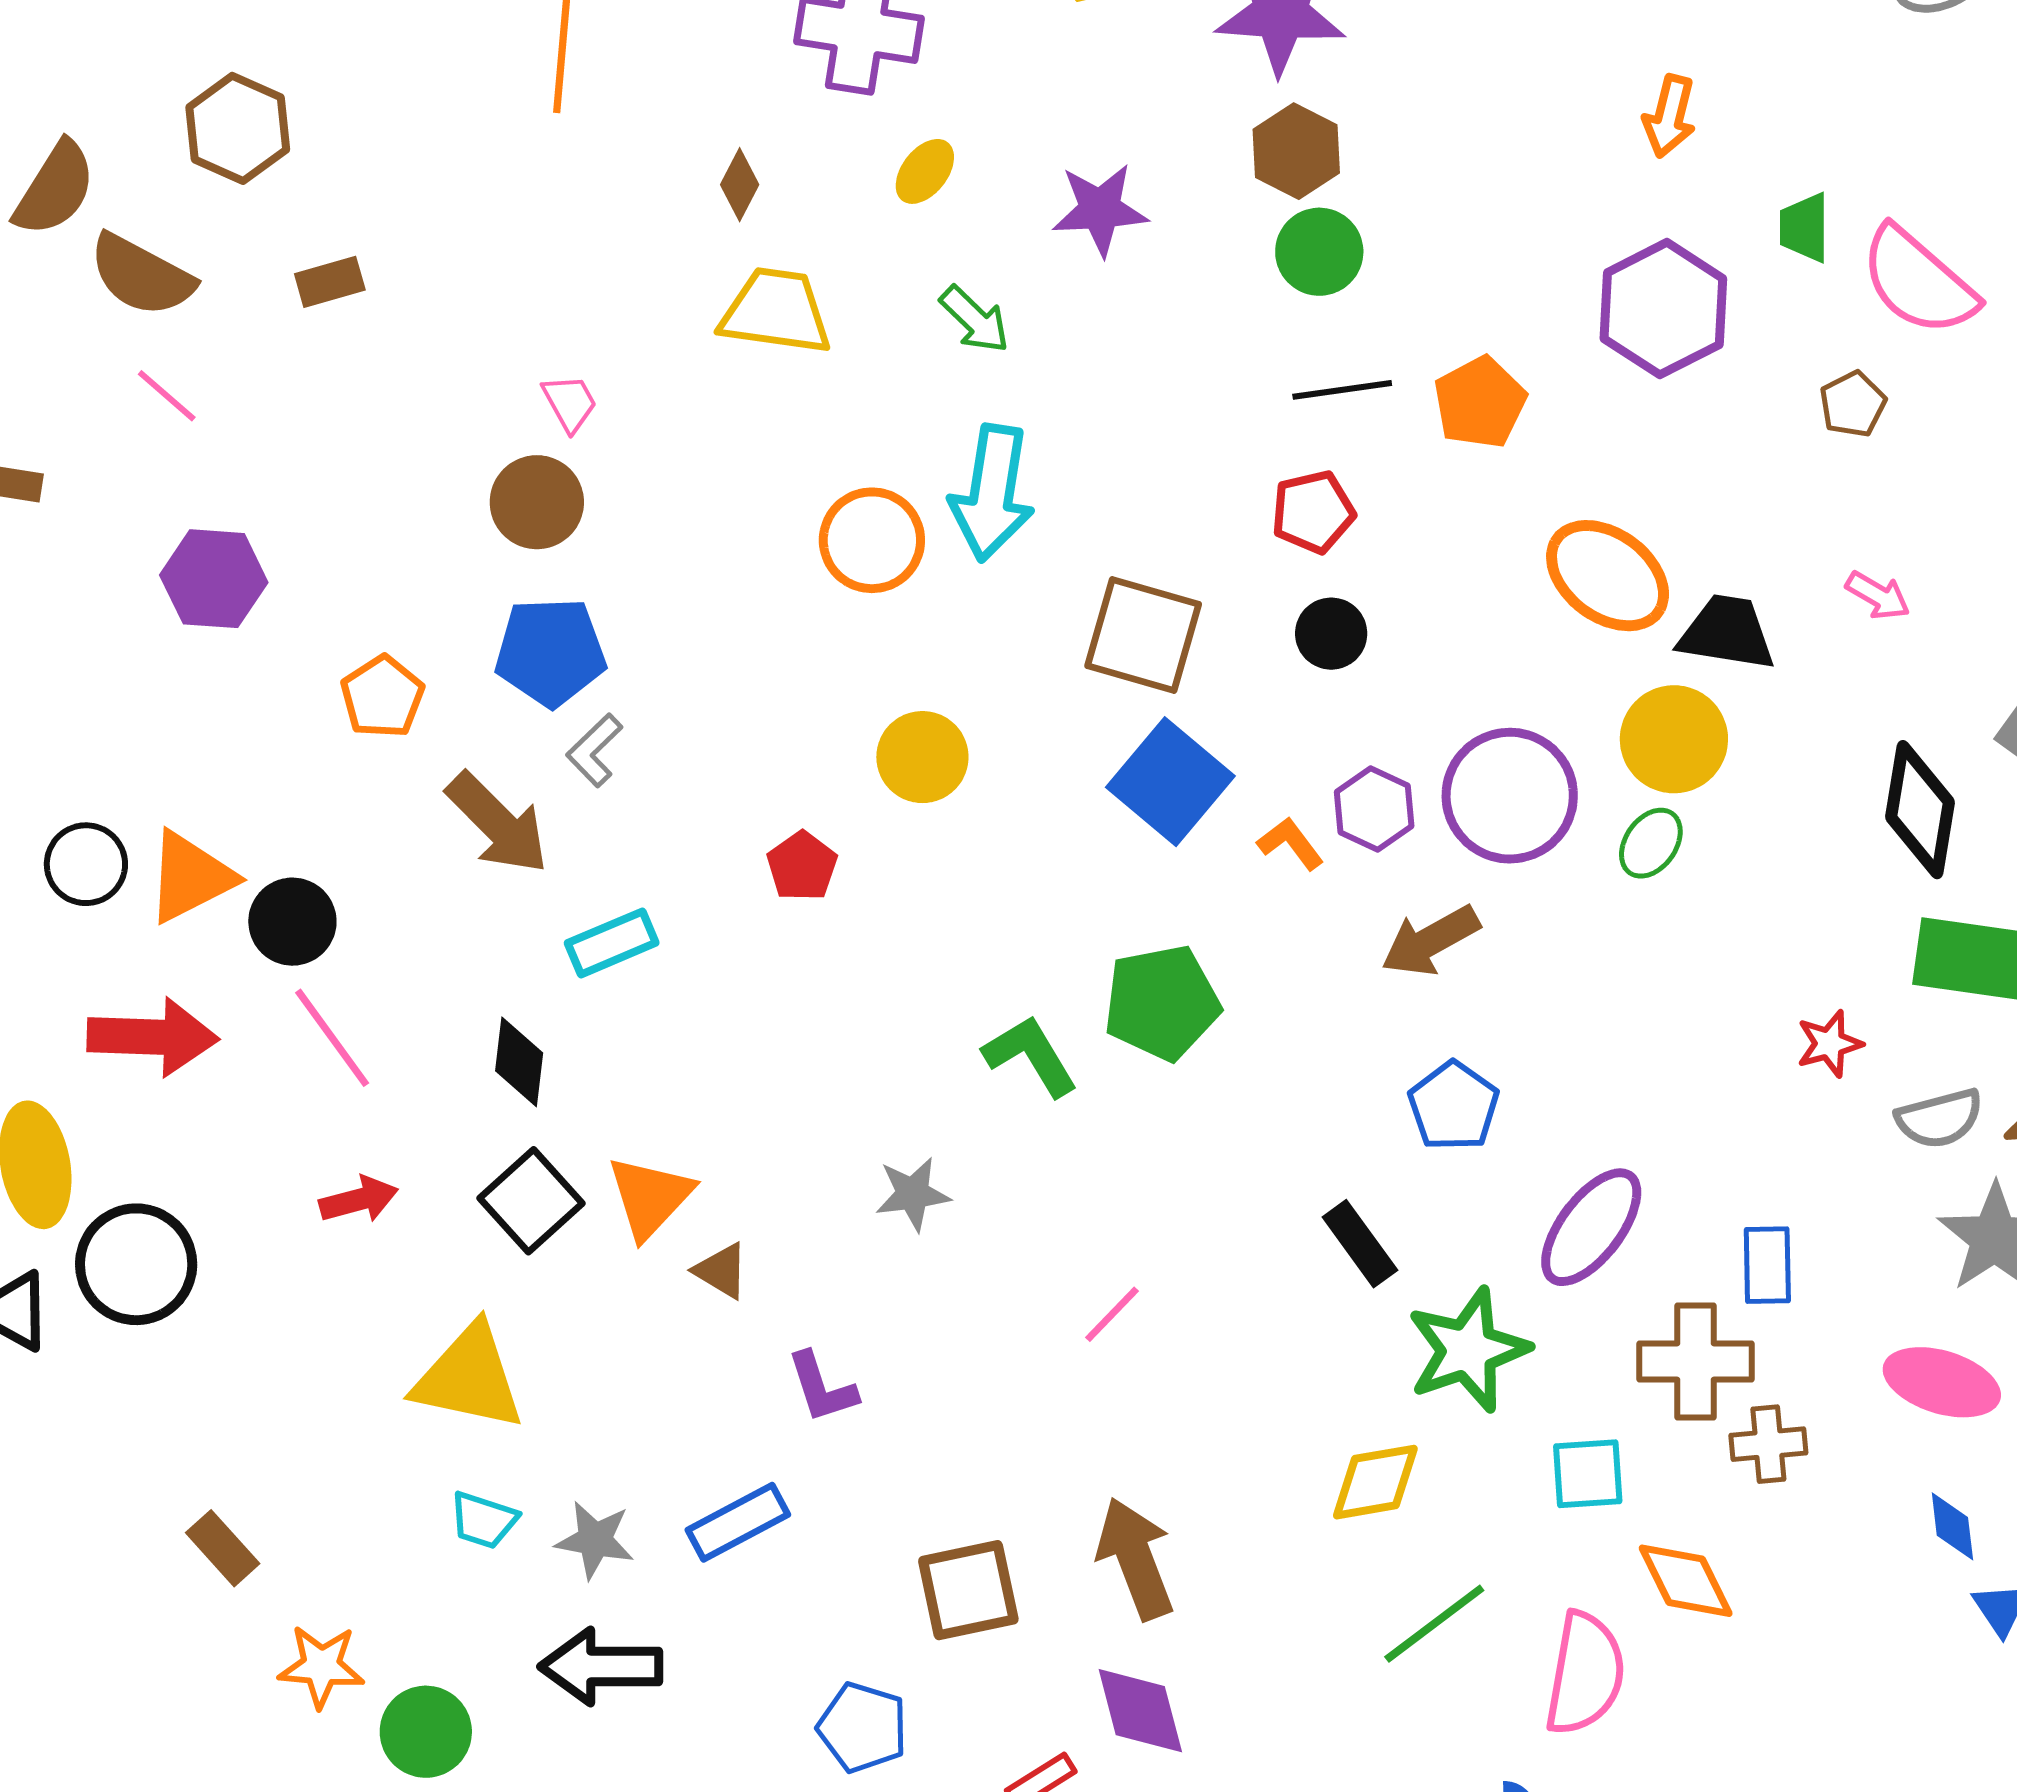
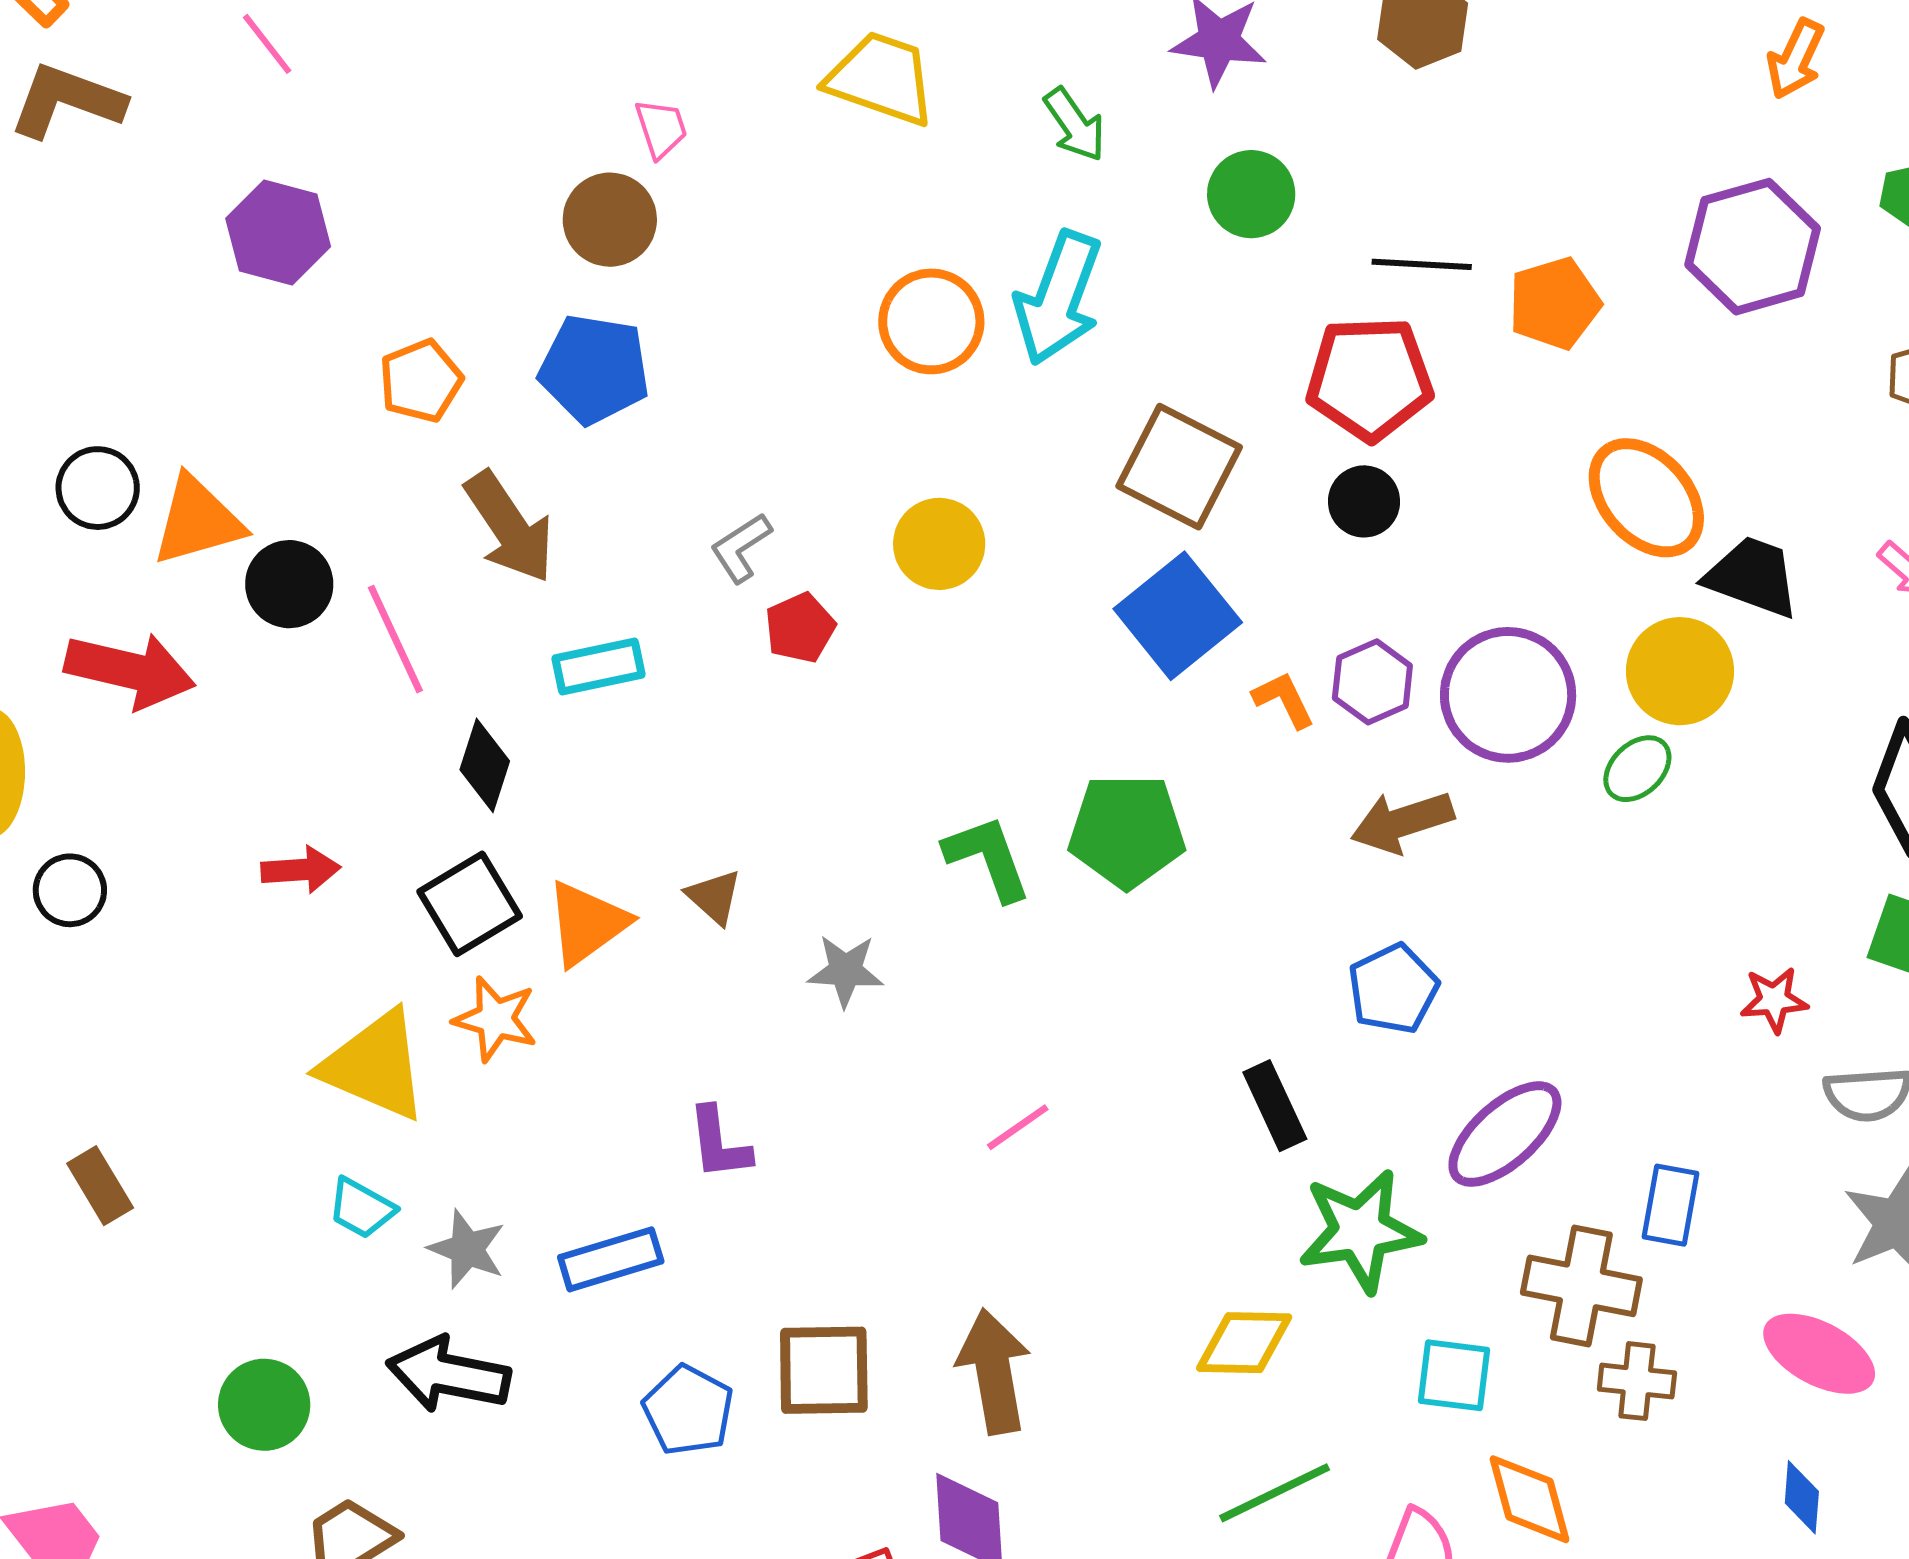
green circle: (1319, 252) -> (1251, 194), moved
red pentagon: (1313, 512) -> (1370, 379), size x1.5
gray L-shape: (594, 750) -> (741, 548), moved
pink line: (332, 1038) -> (395, 639), moved
black circle: (136, 1264) -> (70, 890), size x0.6
brown triangle: (721, 1271) -> (714, 897), moved
orange star: (321, 1666) -> (495, 1019), moved
blue pentagon: (863, 1727) -> (688, 1410), moved

